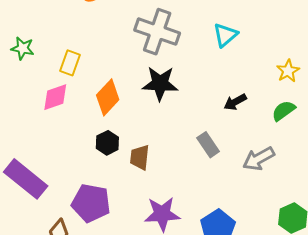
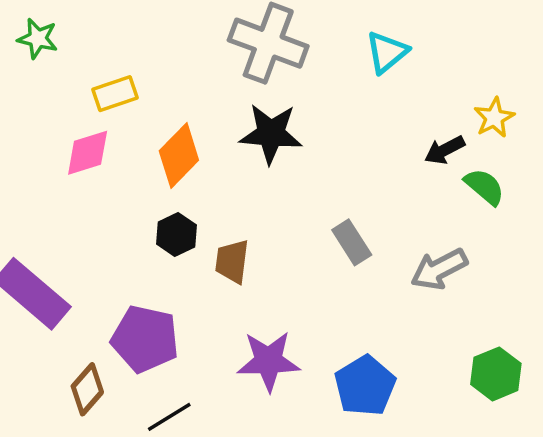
green star: (23, 48) -> (38, 39), moved
yellow rectangle: (70, 63) -> (115, 94), turned 50
black arrow: (235, 102) -> (445, 150), moved
green semicircle: (283, 111) -> (485, 187), turned 75

